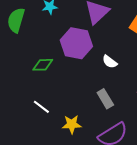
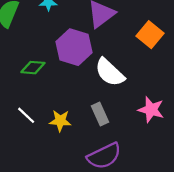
white semicircle: (110, 62) -> (110, 72), size x1.8
yellow star: (72, 124) -> (60, 121), moved

